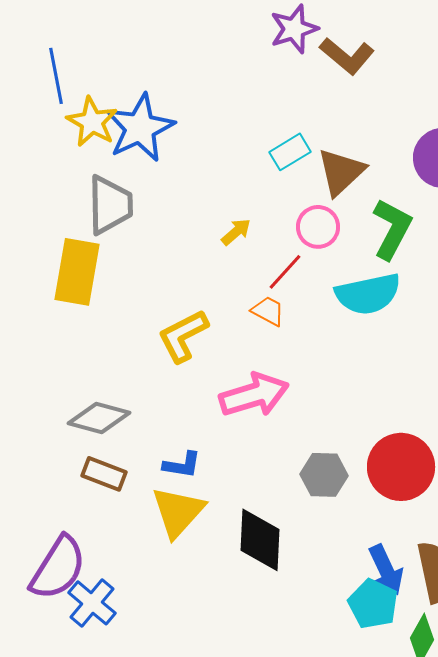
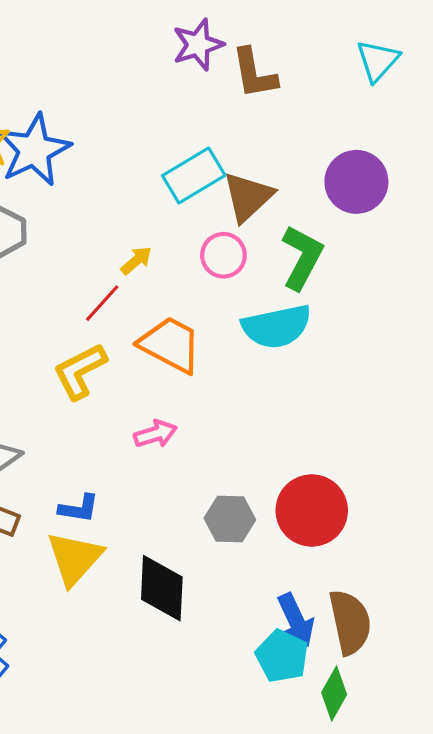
brown L-shape: (347, 56) -> (254, 73), turned 40
cyan rectangle: (290, 152) -> (194, 175), size x1.4
red line: (285, 272) -> (102, 303), moved
orange trapezoid: (268, 311) -> (170, 345), size x1.8
pink arrow: (254, 395) -> (155, 434), size x0.6

